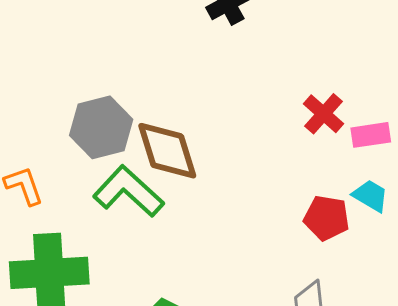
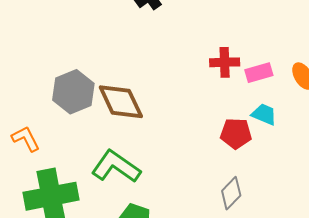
red cross: (324, 114) -> (225, 62), turned -36
green L-shape: (128, 191) -> (116, 167), moved

